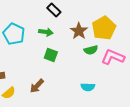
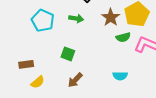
green square: (51, 55) -> (68, 54), moved
brown arrow: (37, 86) -> (75, 80), moved

